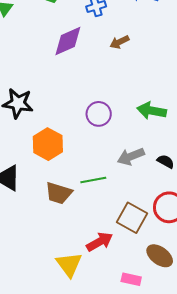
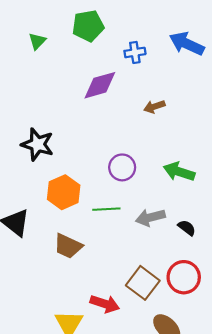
brown arrow: (119, 42) -> (154, 107), moved
green line: (93, 180) -> (106, 209), moved
red arrow: (100, 242) -> (105, 304), turned 40

